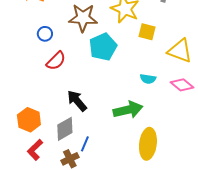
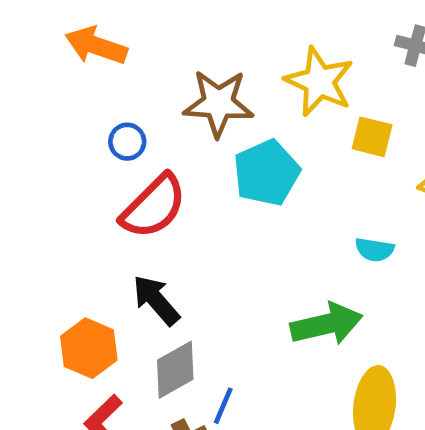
red semicircle: (56, 61) -> (154, 206), size x1.4
black arrow: (77, 101) -> (156, 300), moved

